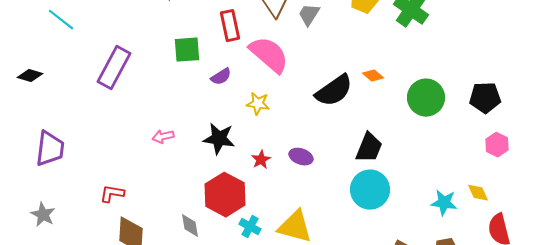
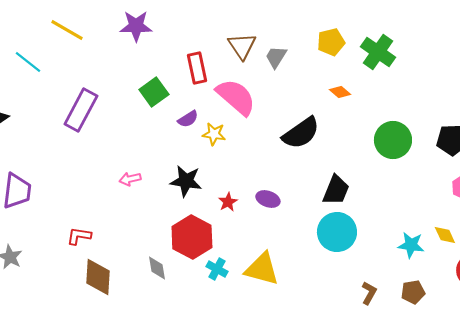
green square: (187, 50) -> (154, 92), turned -32
orange diamond: (373, 76) -> (340, 92), moved
yellow star: (258, 104) -> (214, 134), moved

